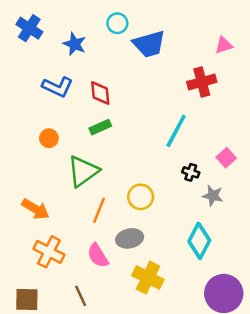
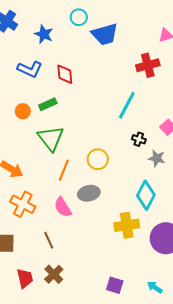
green rectangle: (100, 127) -> (48, 104), moved
green triangle: (83, 171) -> (51, 138), turned -32
yellow cross: (148, 278) -> (127, 225), moved, turned -35

